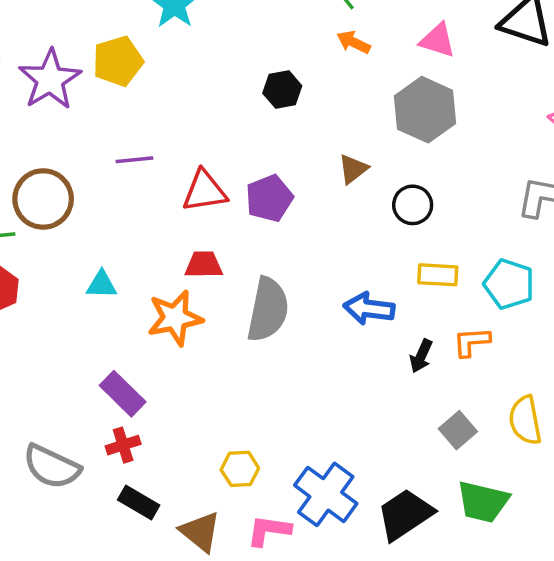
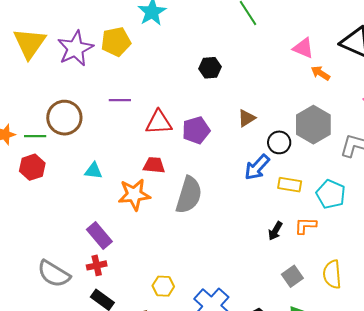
orange arrow: (354, 42) -> (321, 73), moved
gray hexagon: (425, 110) -> (313, 125), moved
blue arrow: (369, 309) -> (257, 167), moved, turned -60

